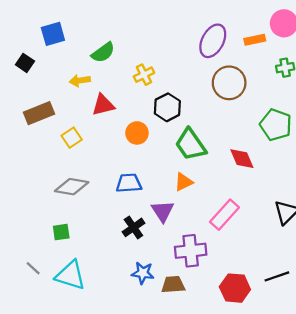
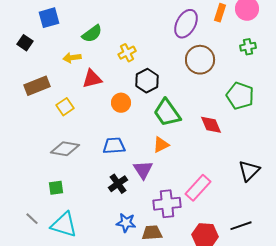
orange rectangle: (255, 40) -> (220, 13), moved, turned -60
pink rectangle: (224, 215) -> (198, 188), moved

